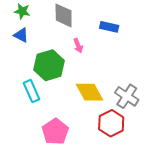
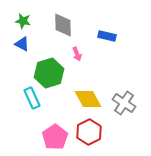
red hexagon: (111, 123) -> (89, 132), moved

